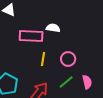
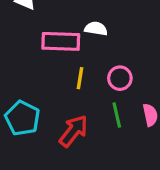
green line: (66, 82) -> (117, 115), turned -63

